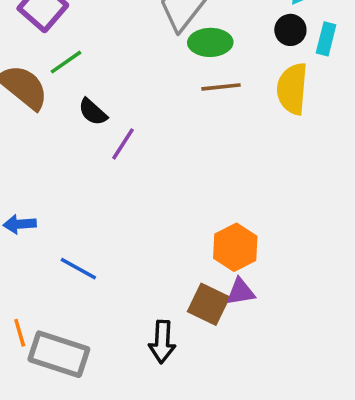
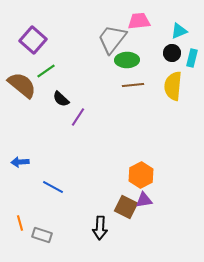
gray rectangle: (59, 354) -> (42, 235), size x0.6

